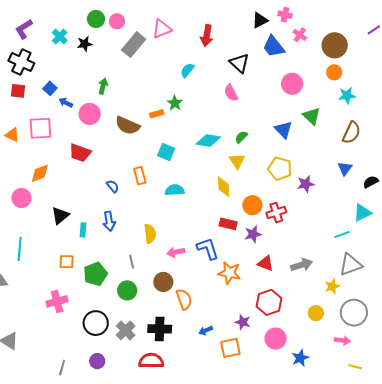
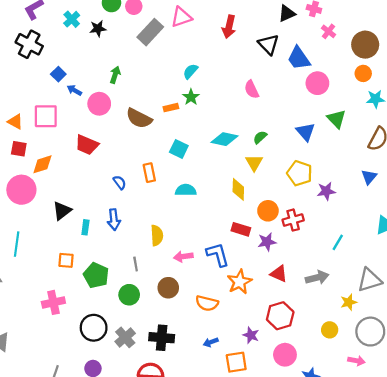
blue trapezoid: (274, 46) -> (299, 58), moved
black triangle: (239, 63) -> (269, 44), moved
cyan semicircle: (187, 70) -> (191, 71), moved
red square: (18, 91) -> (19, 149), moved
pink circle: (21, 198) -> (21, 190), size x1.4
cyan line: (342, 234) -> (338, 242), moved, turned -42
orange star: (229, 273) -> (240, 282), turned 30
green pentagon: (95, 274) -> (96, 275), turned -30
orange semicircle: (184, 299) -> (207, 303), moved, turned 120

